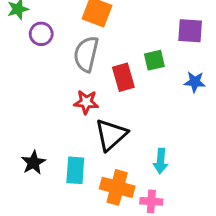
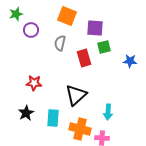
purple square: (190, 31) -> (95, 28), moved
gray semicircle: (86, 54) -> (60, 43), size x0.7
red star: (86, 102) -> (34, 83), moved

